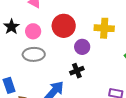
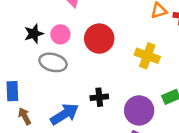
black star: (11, 27) -> (34, 34), moved
purple circle: (82, 47) -> (139, 110), moved, size x1.5

